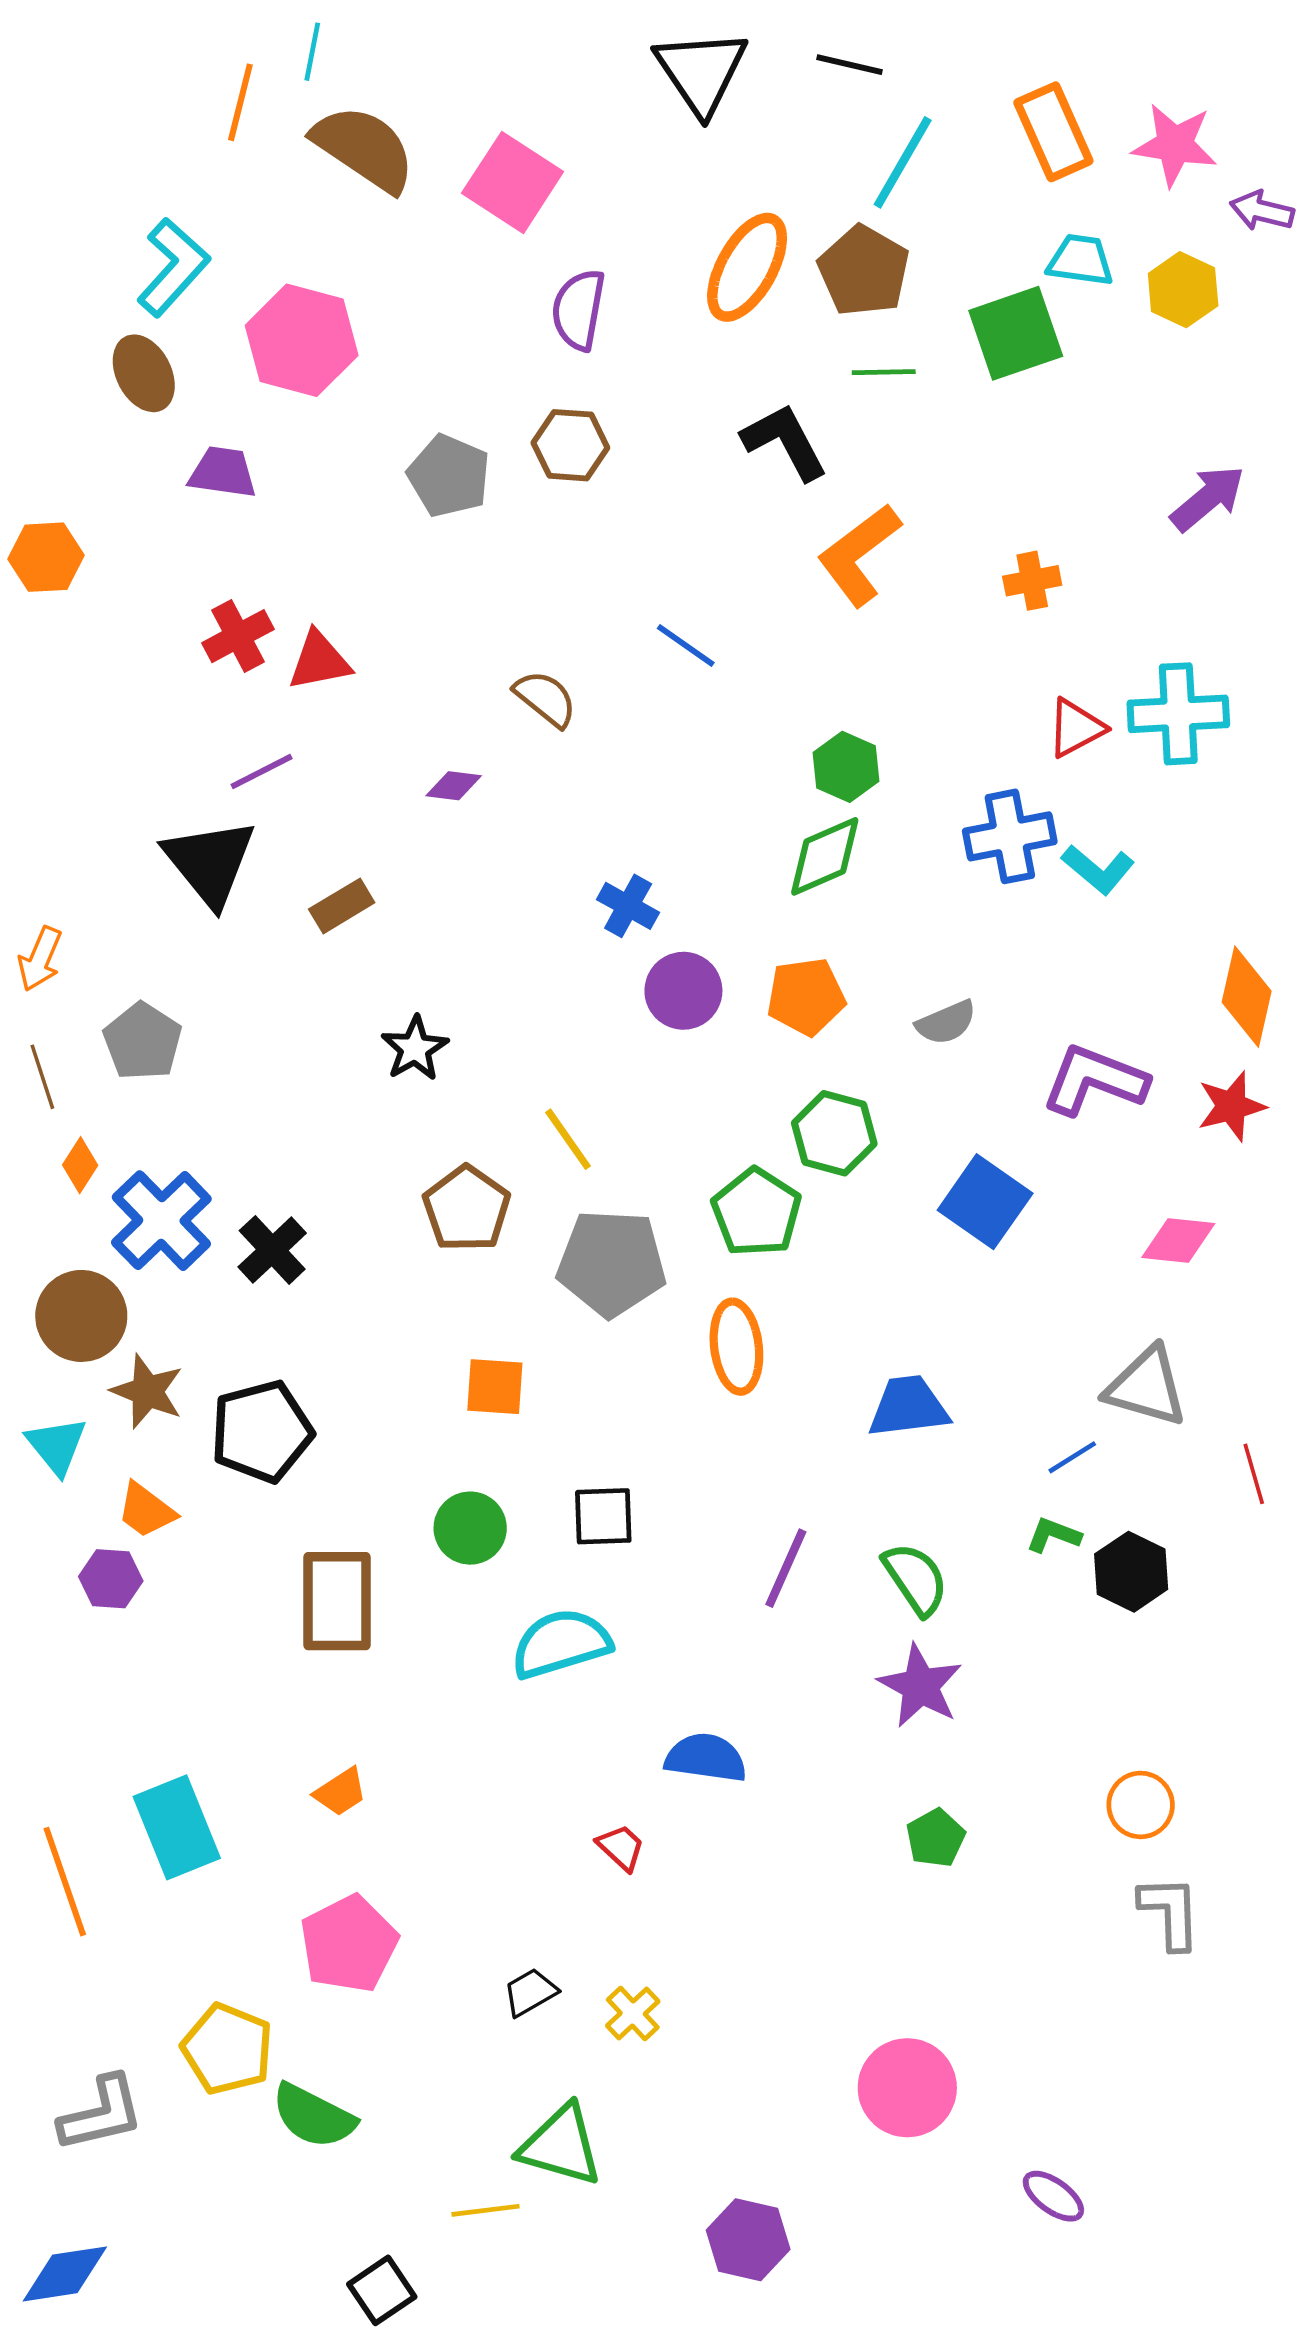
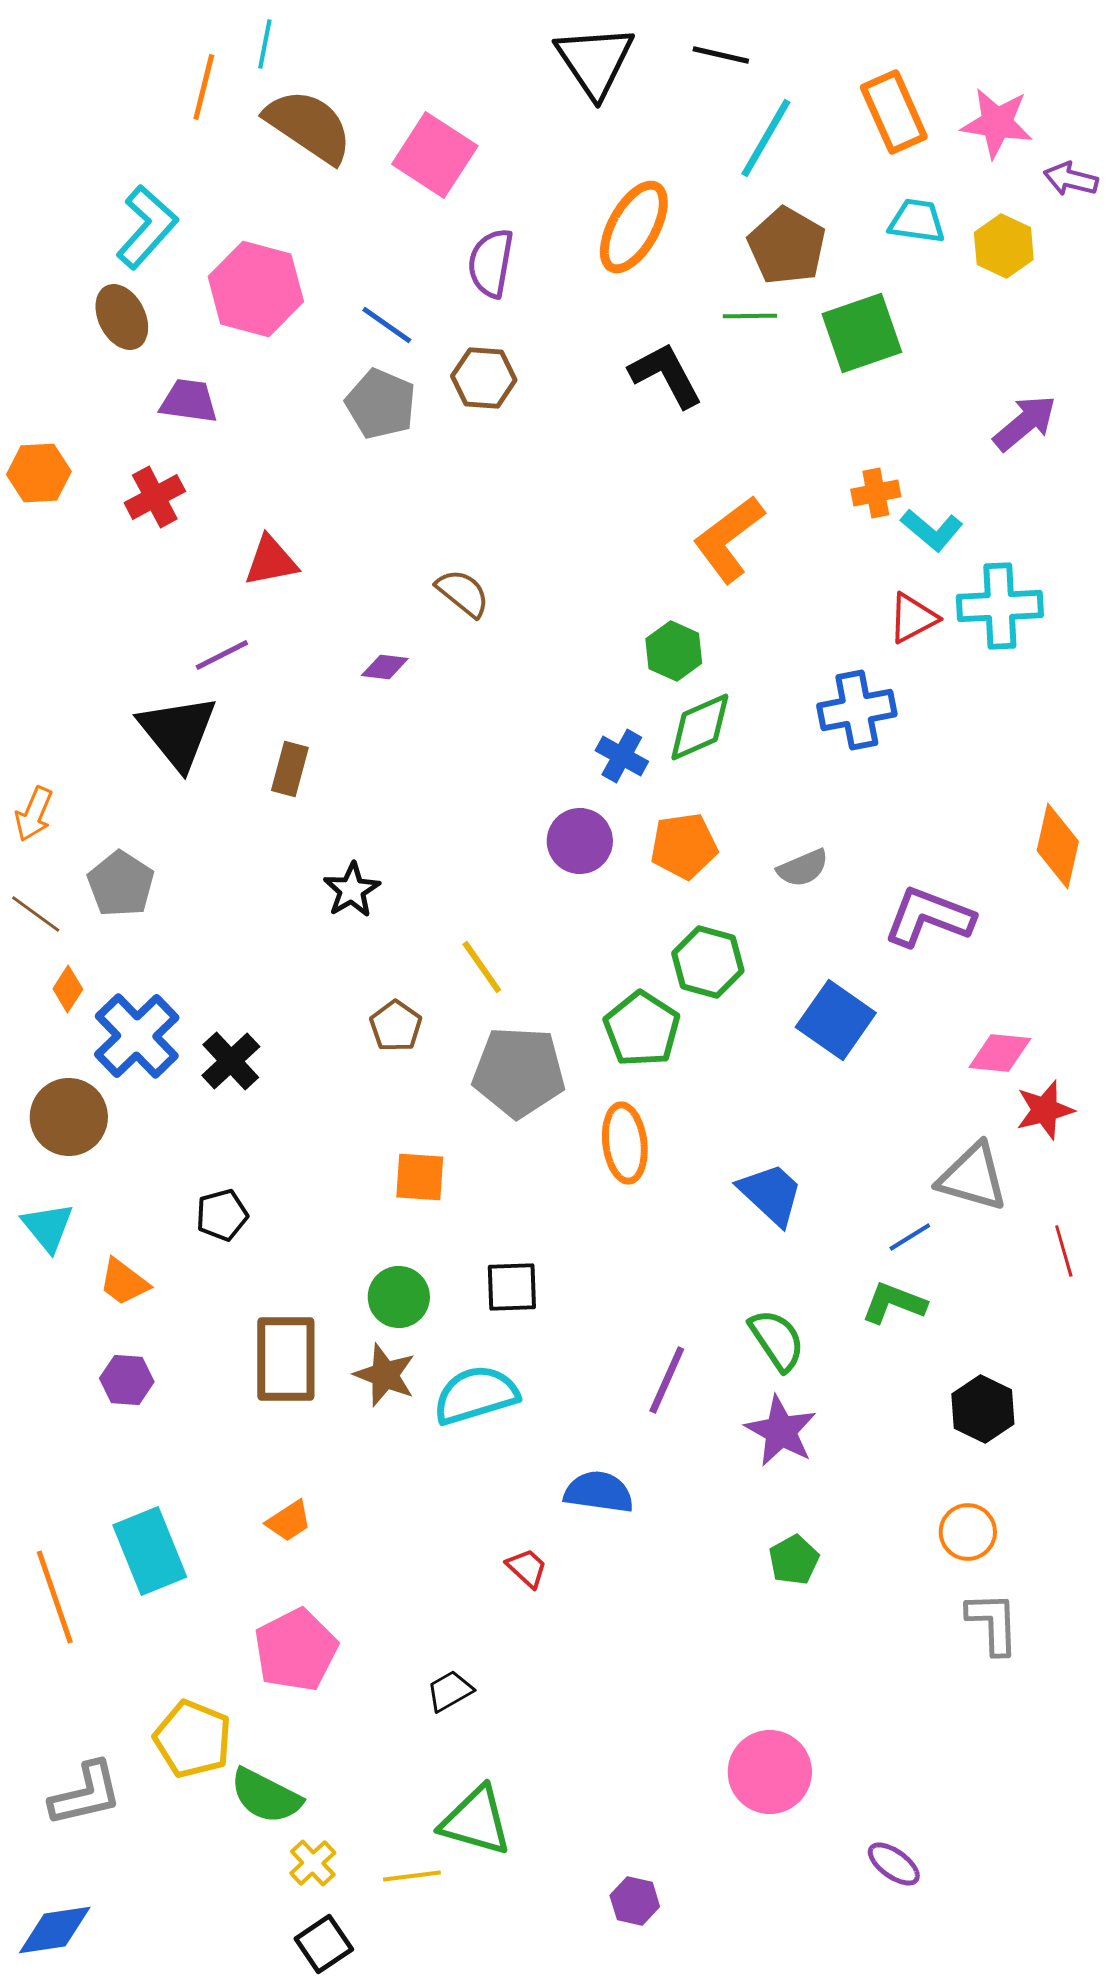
brown pentagon: (864, 271) -> (787, 246), moved
green square: (1016, 333) -> (862, 333), moved
orange L-shape: (859, 555) -> (729, 539), moved
red cross: (238, 636) -> (155, 497), moved
blue line: (686, 646) -> (387, 325), moved
green hexagon: (846, 767) -> (674, 651), moved
cyan L-shape: (1098, 869) -> (932, 530), moved
brown rectangle: (342, 906) -> (290, 769), turned -44
blue cross: (628, 906) -> (622, 756), moved
brown line: (42, 1077) -> (36, 914), turned -36
red star: (1231, 1106) -> (1045, 1110), moved
brown pentagon: (467, 1209) -> (396, 1026), size x0.7
brown star: (147, 1391) -> (385, 1375), moved
blue trapezoid: (908, 1407) -> (771, 1194), turned 50
black pentagon: (262, 1431) -> (222, 1215), size x0.6
green L-shape: (1053, 1535) -> (894, 1303), size x1.4
purple line: (786, 1568) -> (667, 1380), moved
black hexagon: (1131, 1572) -> (983, 1409), moved
purple hexagon: (111, 1579) -> (127, 1380), moved
yellow cross: (633, 2014) -> (313, 1863), moved
purple hexagon: (748, 2240) -> (635, 1901), size x0.7

